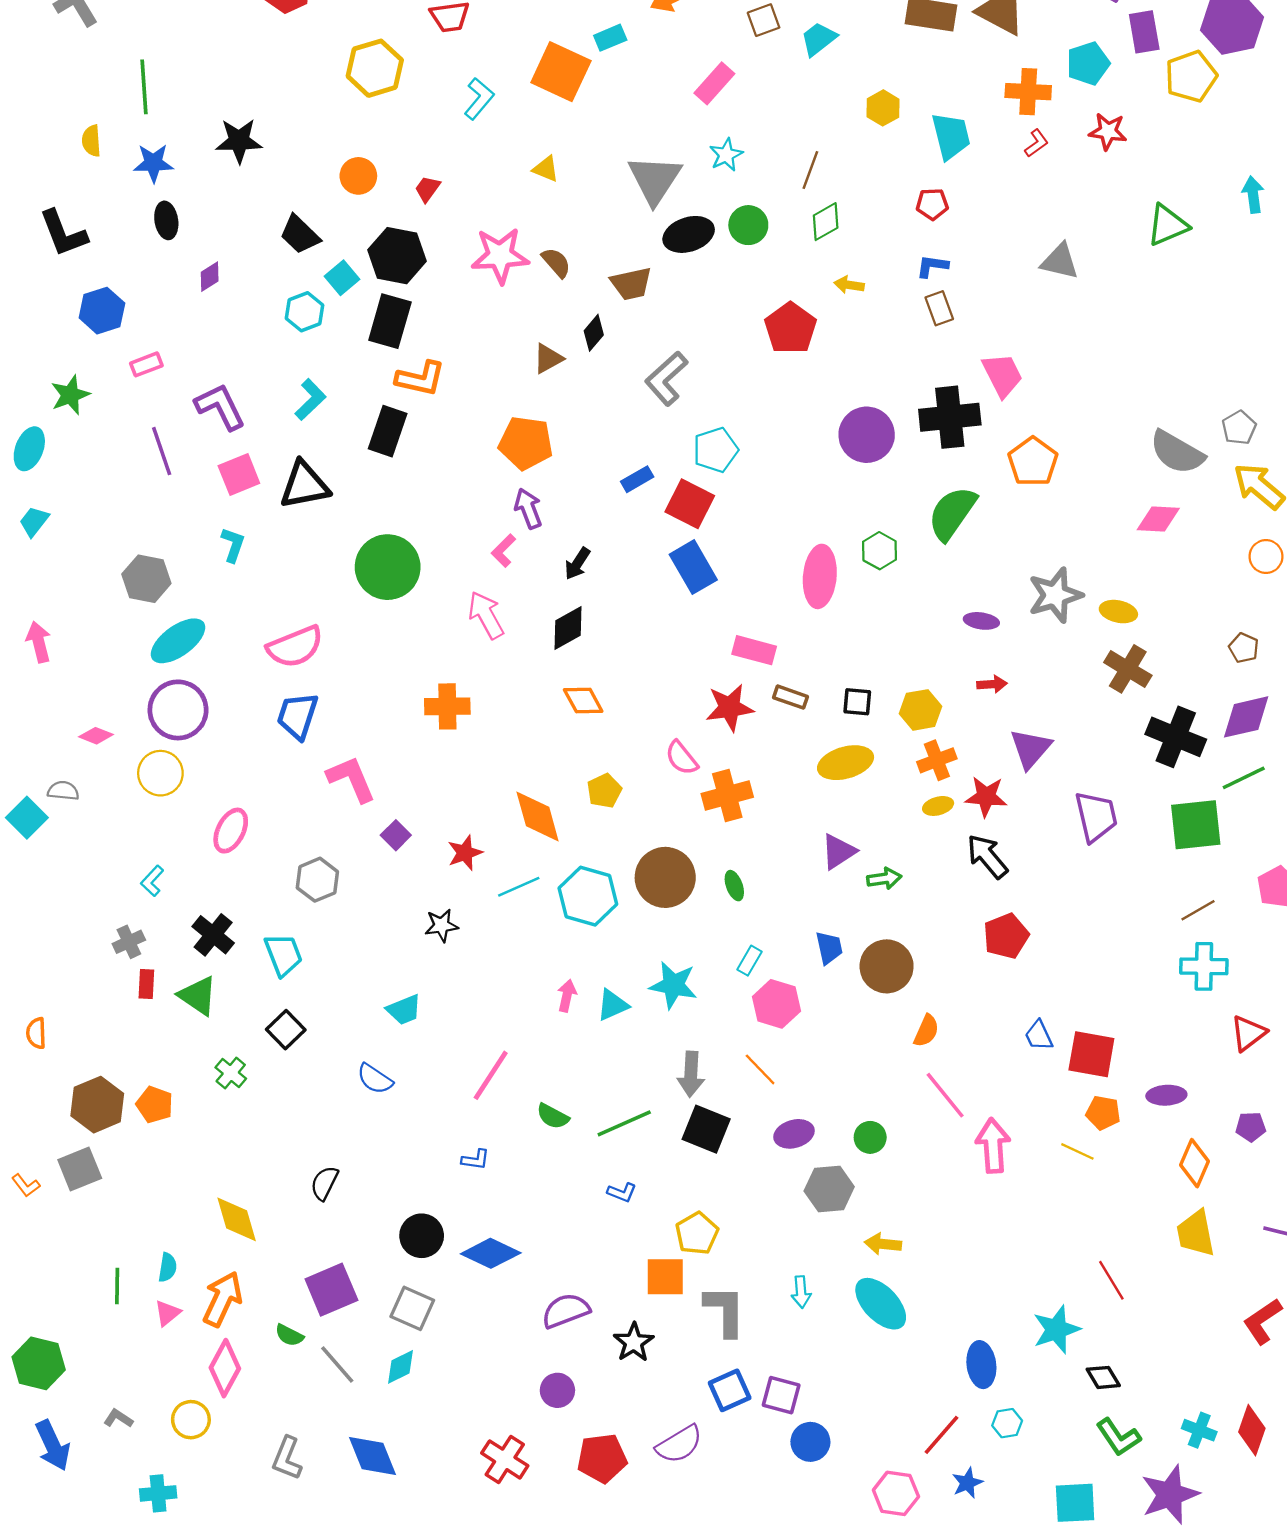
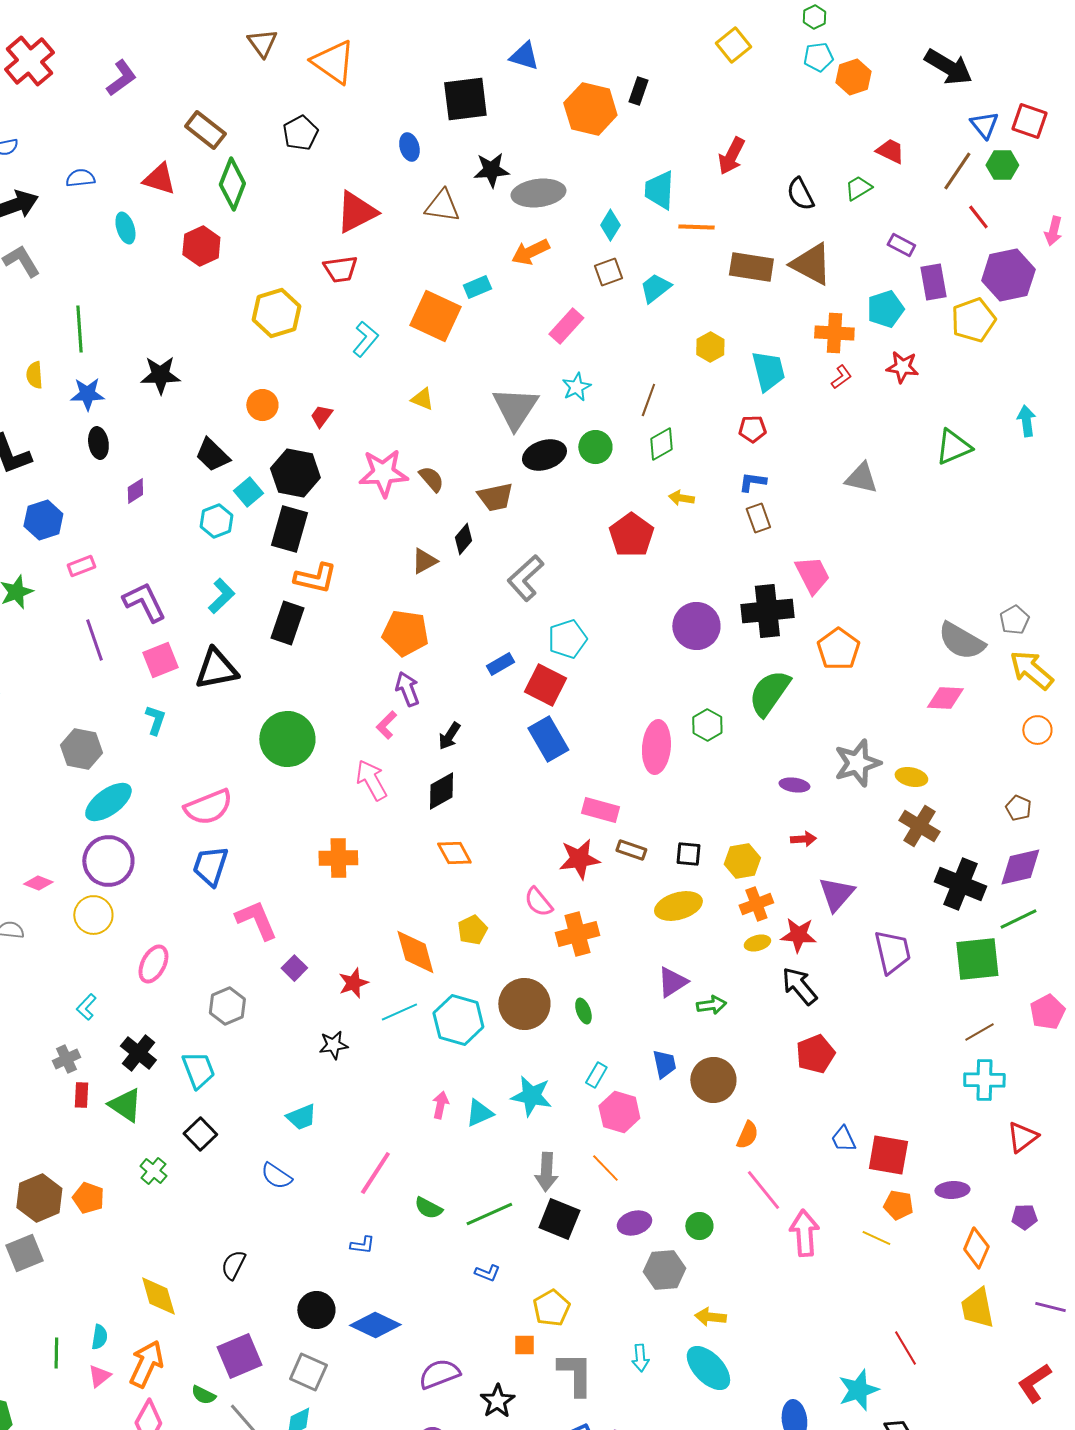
orange square: (665, 1277) -> (524, 1345), size x0.6

